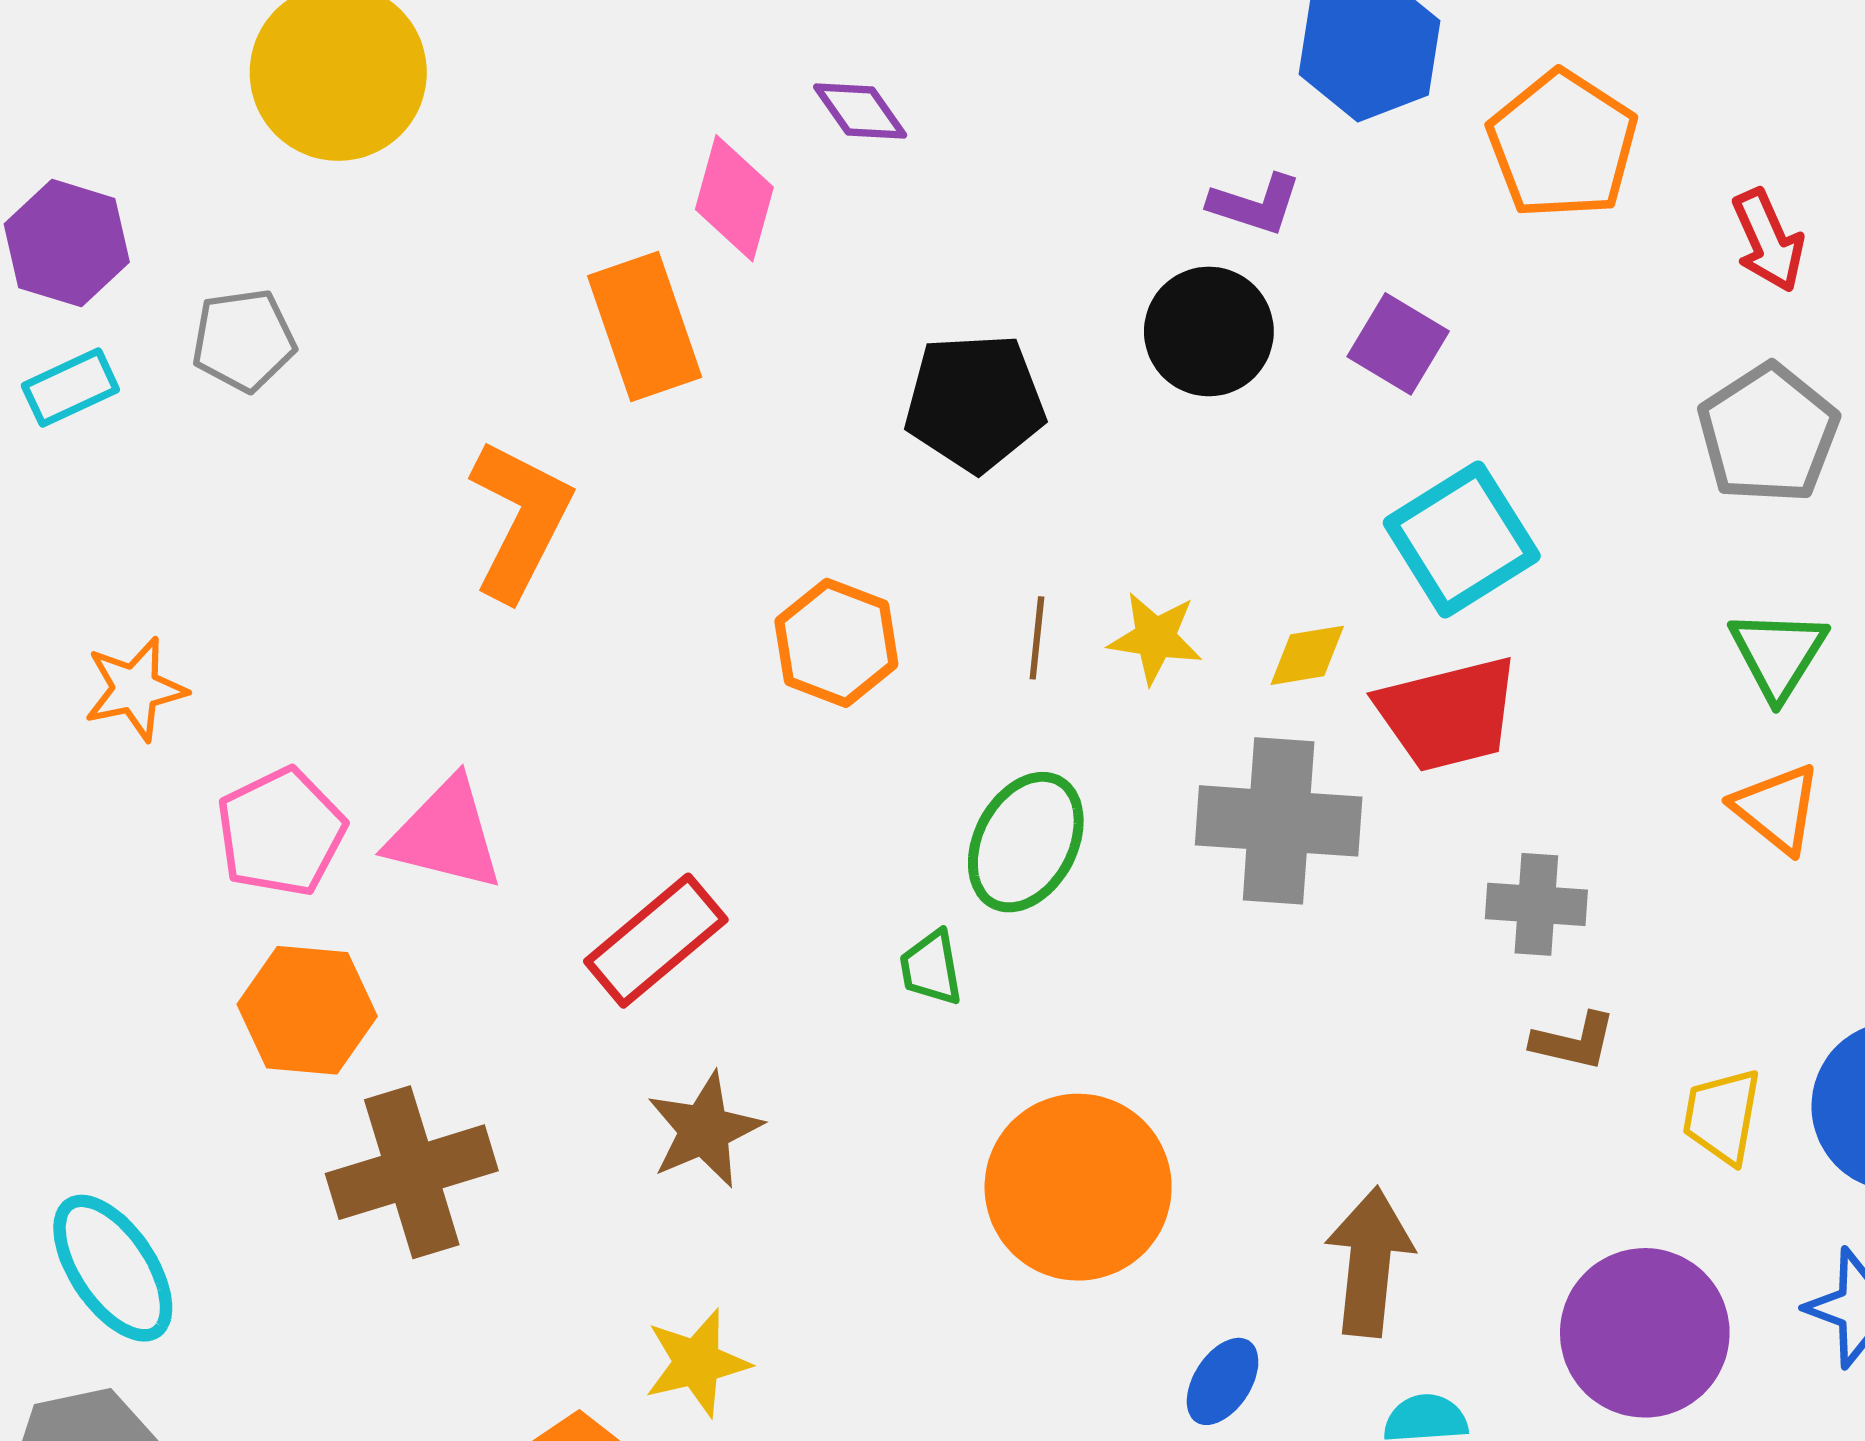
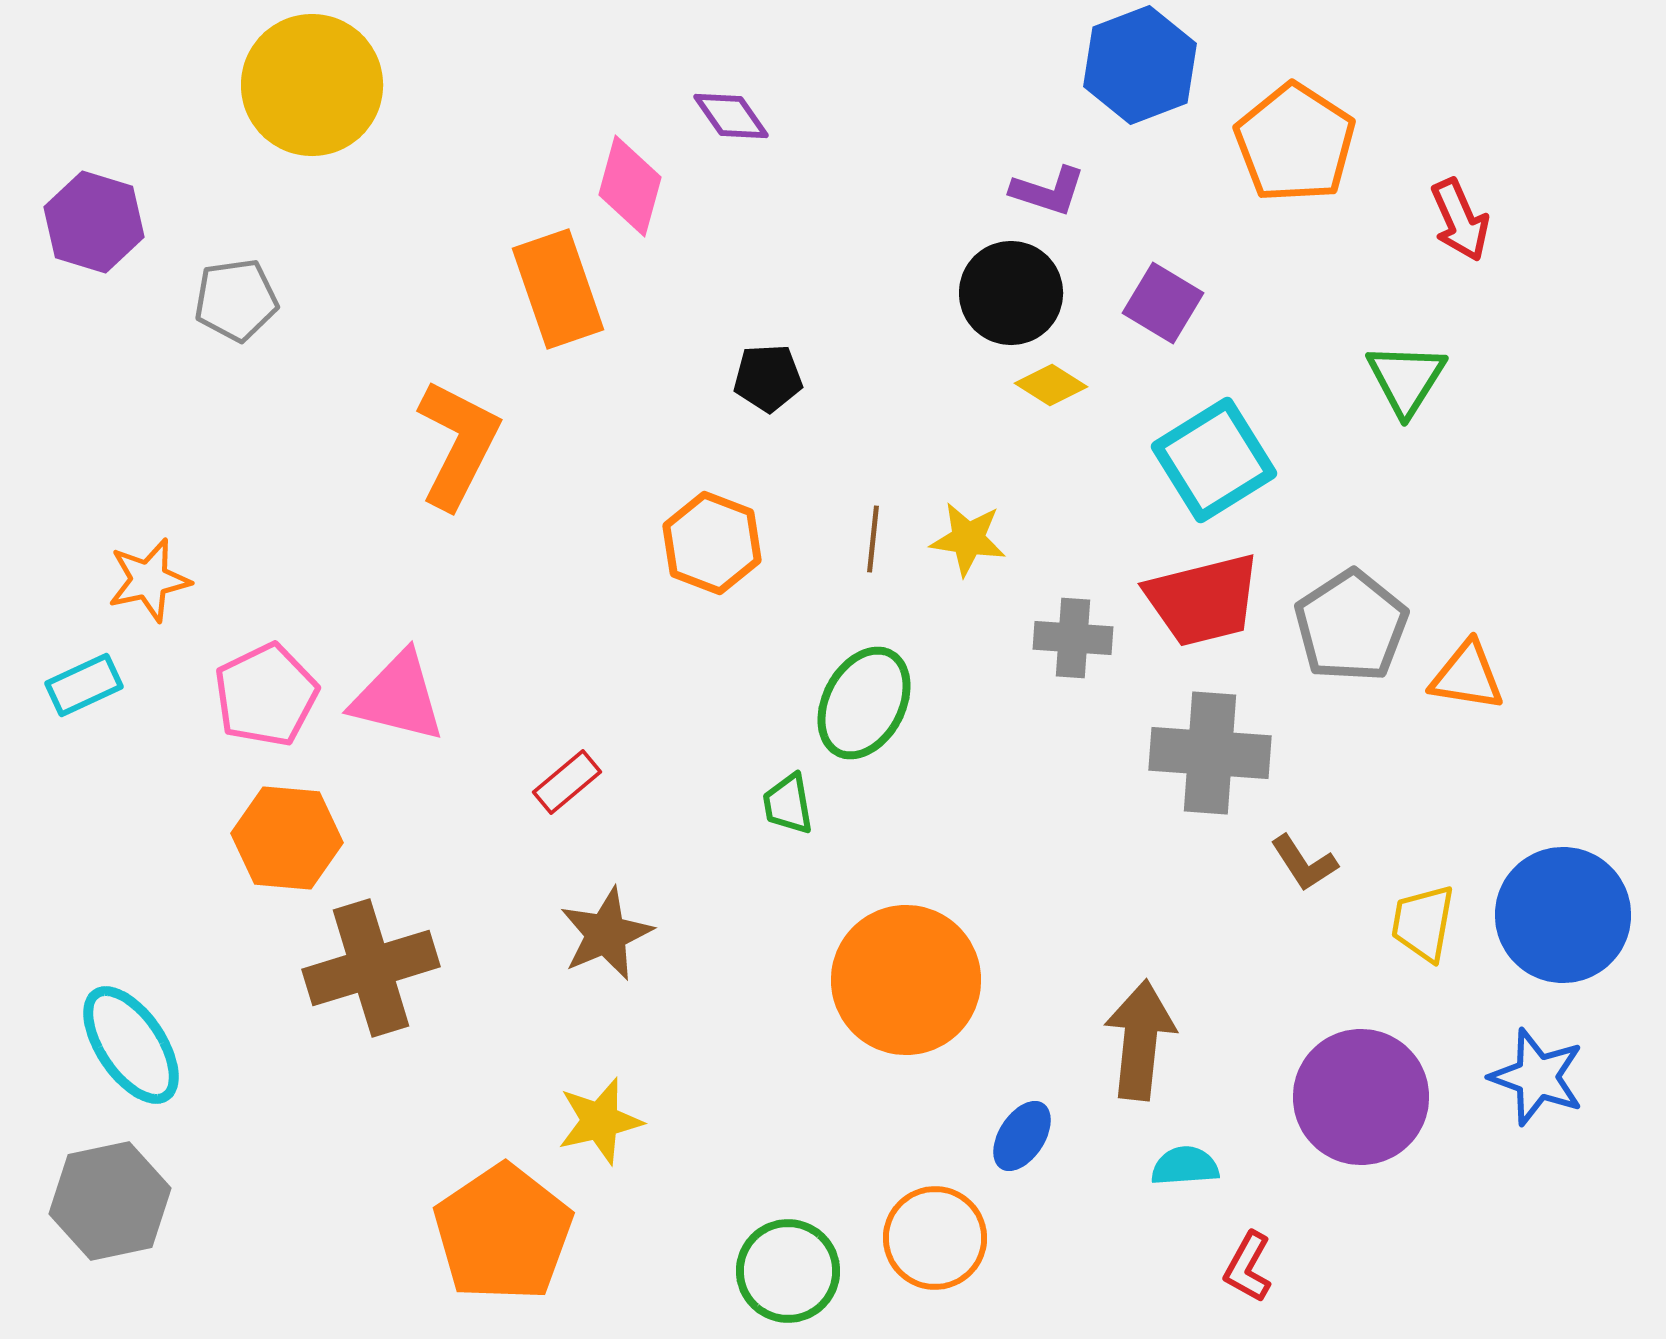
cyan rectangle: (70, 388) -> (84, 685), moved
black pentagon: (975, 402) -> (768, 378), moved, size x0.6
gray pentagon: (1768, 434) -> (1351, 626), moved
green triangle: (1778, 654) -> (1406, 379), moved
yellow diamond: (1307, 655) -> (1051, 385), moved, turned 42
orange triangle: (1777, 808) -> (1467, 676), turned -30
gray cross: (1279, 821) -> (1073, 638), moved, size x0.6
gray cross: (1536, 904) -> (1210, 753), moved, size x1.5
red rectangle: (656, 941) -> (567, 782), size x0.6
brown L-shape: (1574, 1041) -> (1304, 863), turned 44

